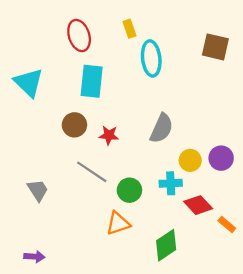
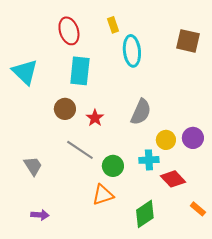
red star: (109, 135) -> (95, 118), turned 30
orange rectangle: (227, 225) -> (198, 209), moved
purple arrow: (34, 257) -> (40, 215), moved

